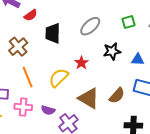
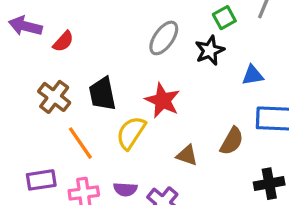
black trapezoid: (53, 33) -> (102, 94), moved
black star: (112, 51) -> (210, 50), moved
red star: (81, 63) -> (163, 101), size x1.5
brown triangle: (89, 98) -> (187, 155), size x0.6

